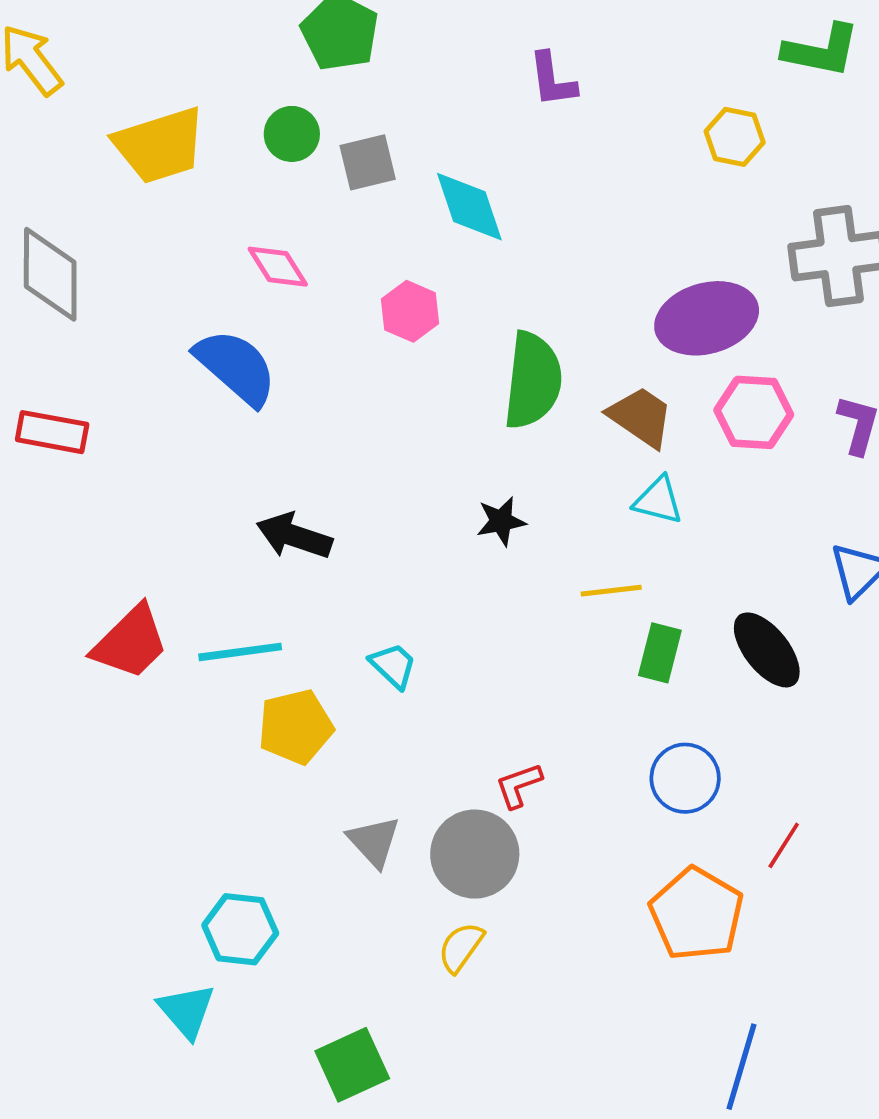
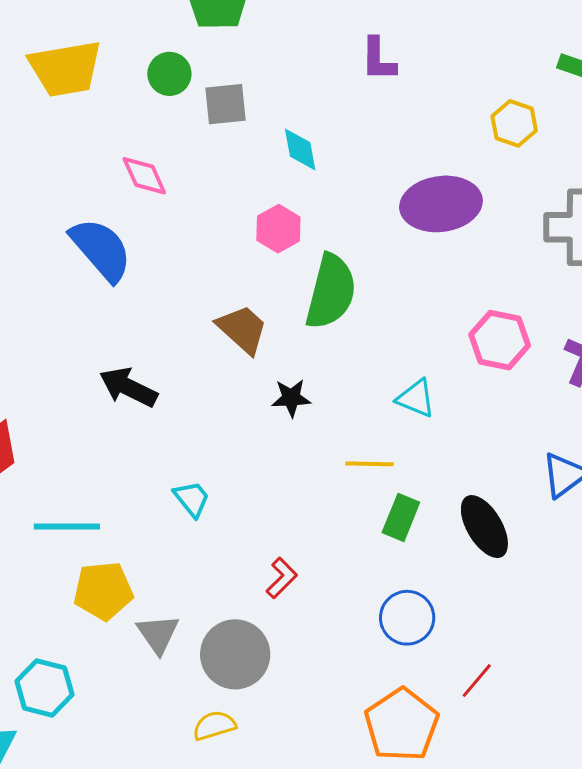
cyan diamond: (469, 207) -> (300, 149), size x0.7
pink hexagon: (410, 311) -> (278, 229), moved
purple ellipse: (707, 318) -> (441, 204), moved
brown trapezoid: (641, 417) -> (242, 329), moved
cyan line: (240, 652) -> (67, 526), moved
yellow pentagon: (296, 727) -> (103, 591), moved
red L-shape: (519, 785) -> (282, 578), moved, turned 147
yellow semicircle: (461, 947) -> (214, 726), turned 30

